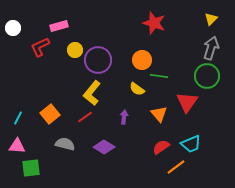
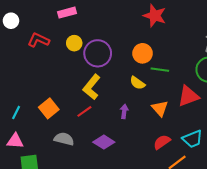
pink rectangle: (59, 26) -> (67, 13), moved
red L-shape: (40, 47) -> (39, 40), turned 50
red triangle: (187, 102) -> (188, 96), turned 35

